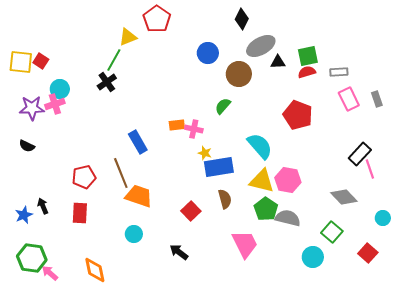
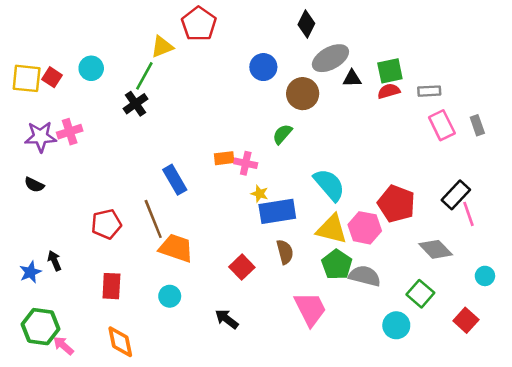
cyan circle: (60, 89) -> (91, 68), moved
red pentagon: (298, 115) -> (396, 204), moved
red rectangle: (80, 213) -> (111, 286), moved

